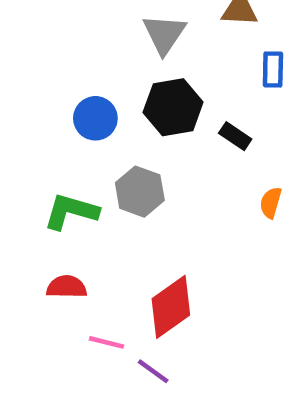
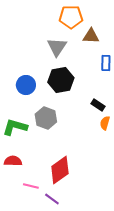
black rectangle: (235, 136) -> (98, 105), moved

